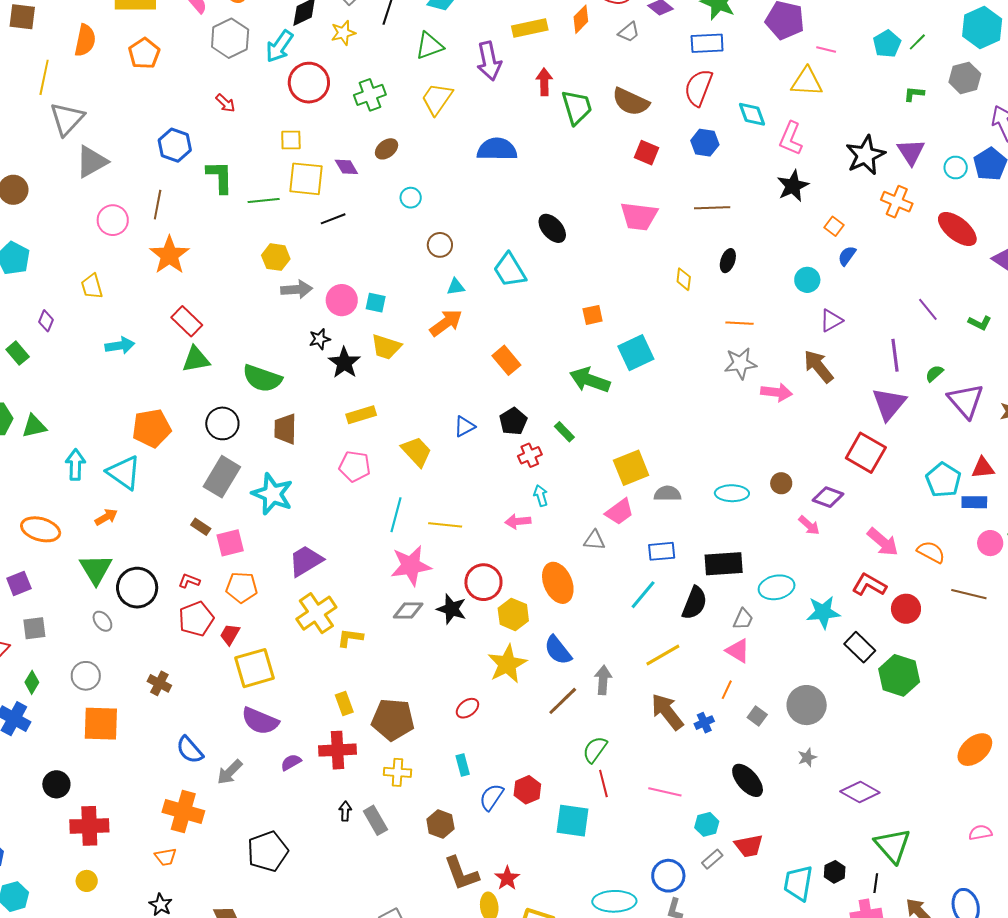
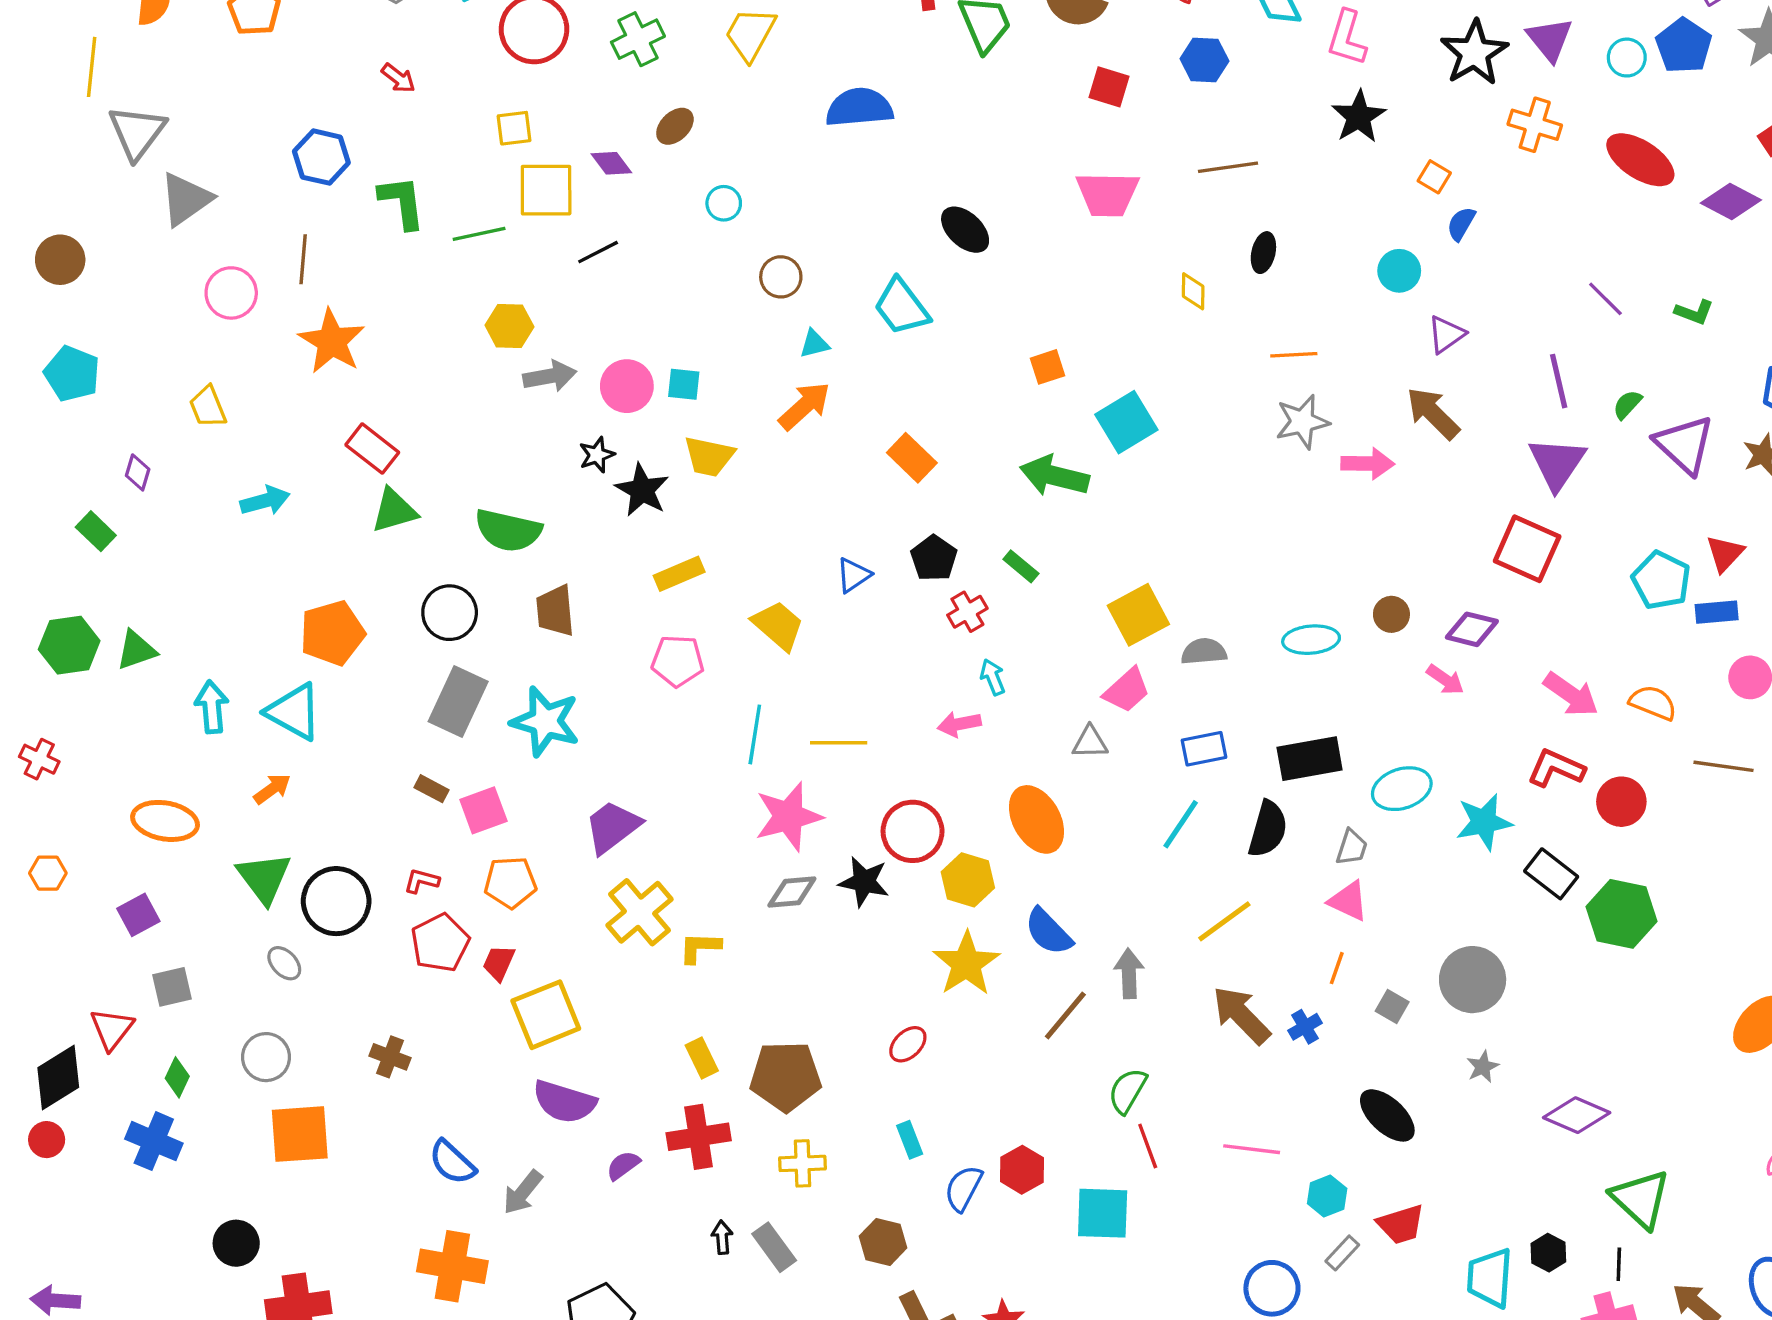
red triangle: (983, 468) -> (1725, 553), turned -35

